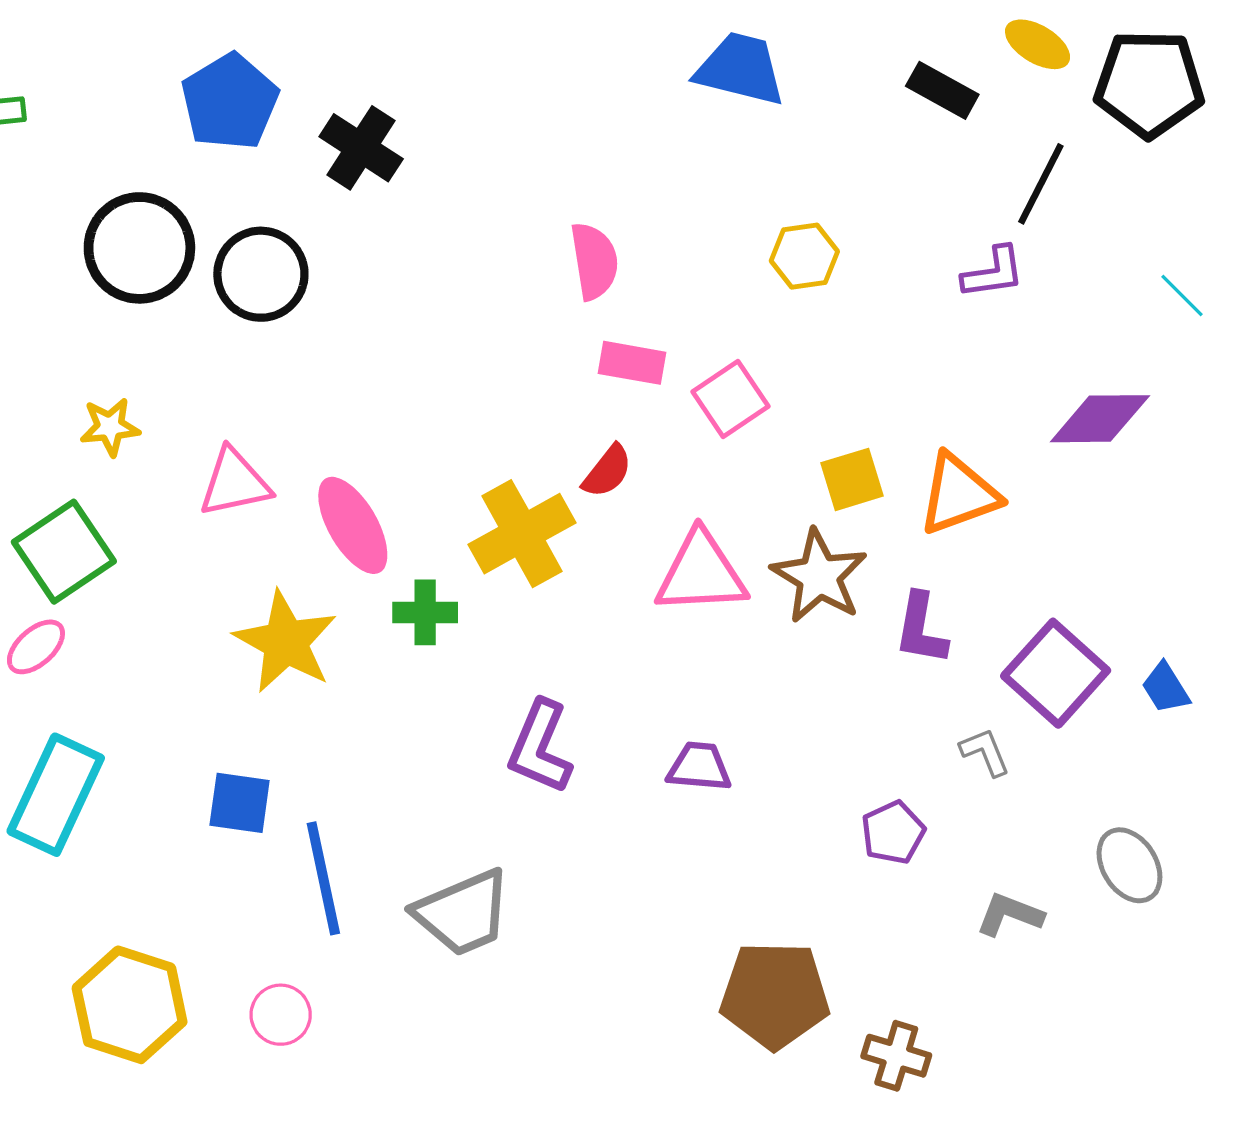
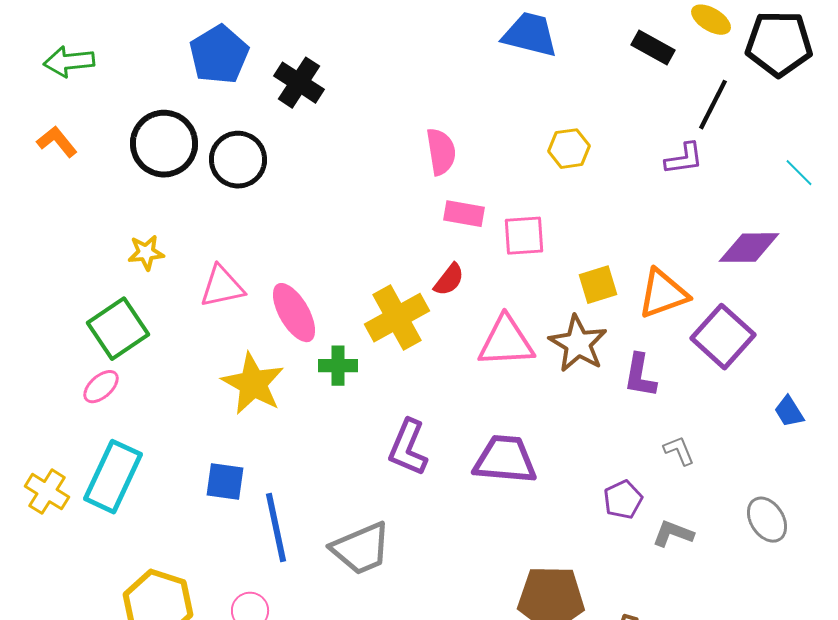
pink square: (730, 399) -> (524, 236), turned 30
purple square: (1056, 673) -> (723, 337), moved
purple trapezoid: (699, 767) -> (505, 460), size x1.6
gray L-shape: (1010, 915) -> (673, 534), moved

